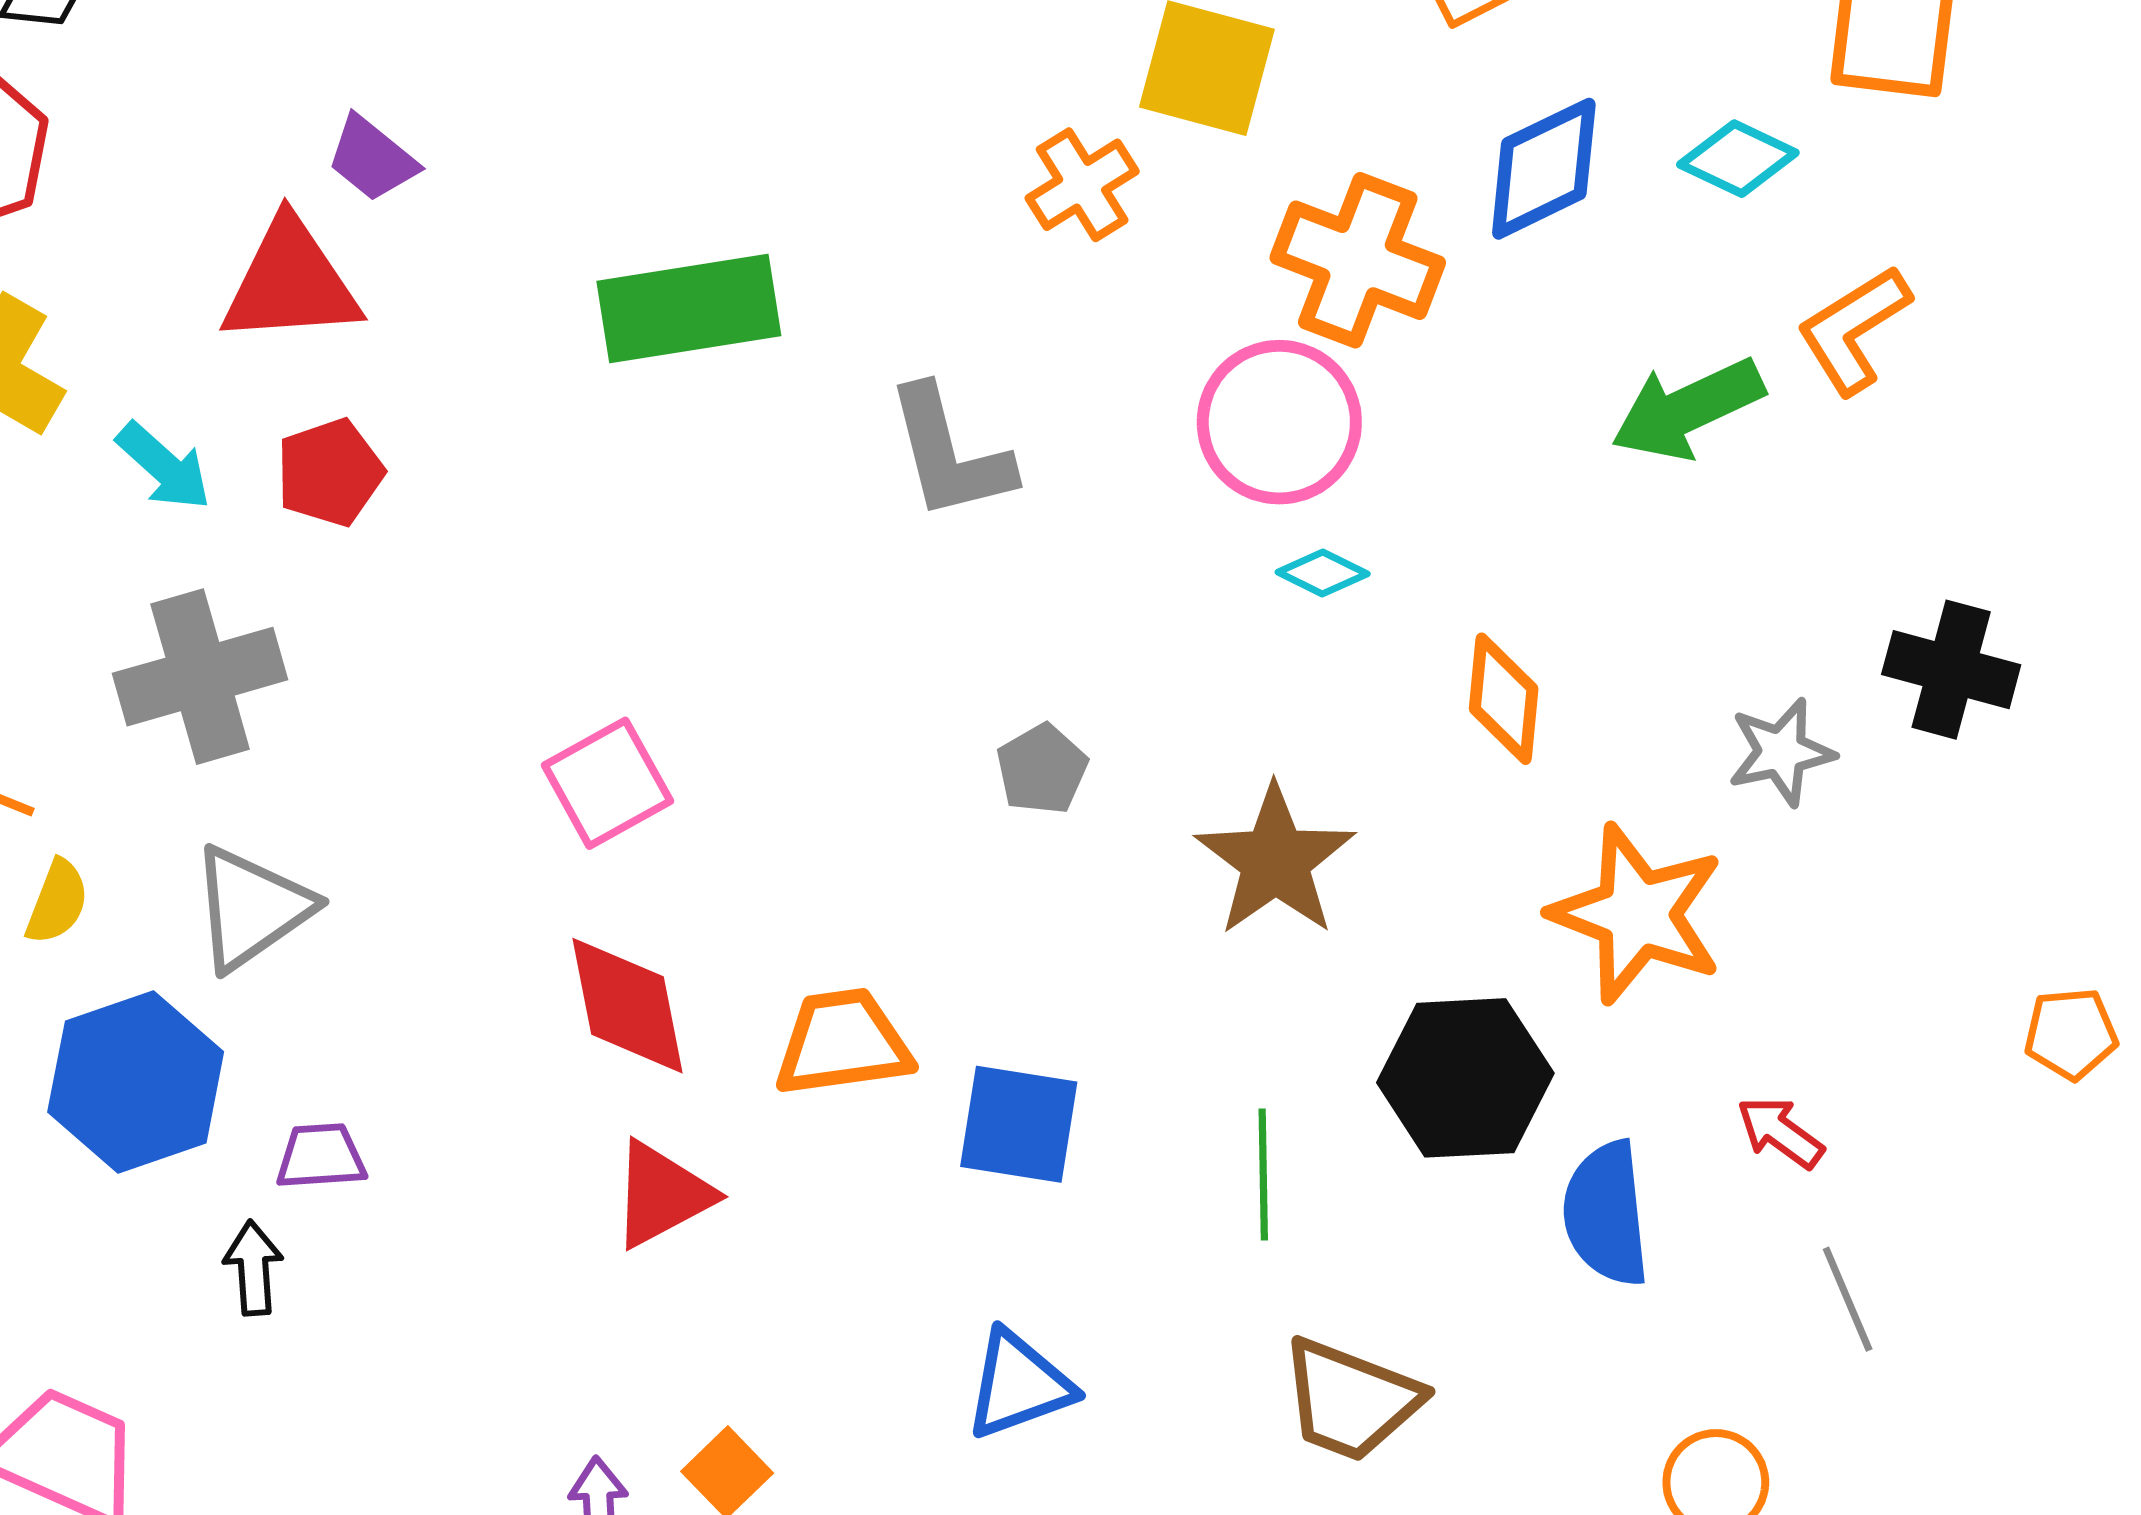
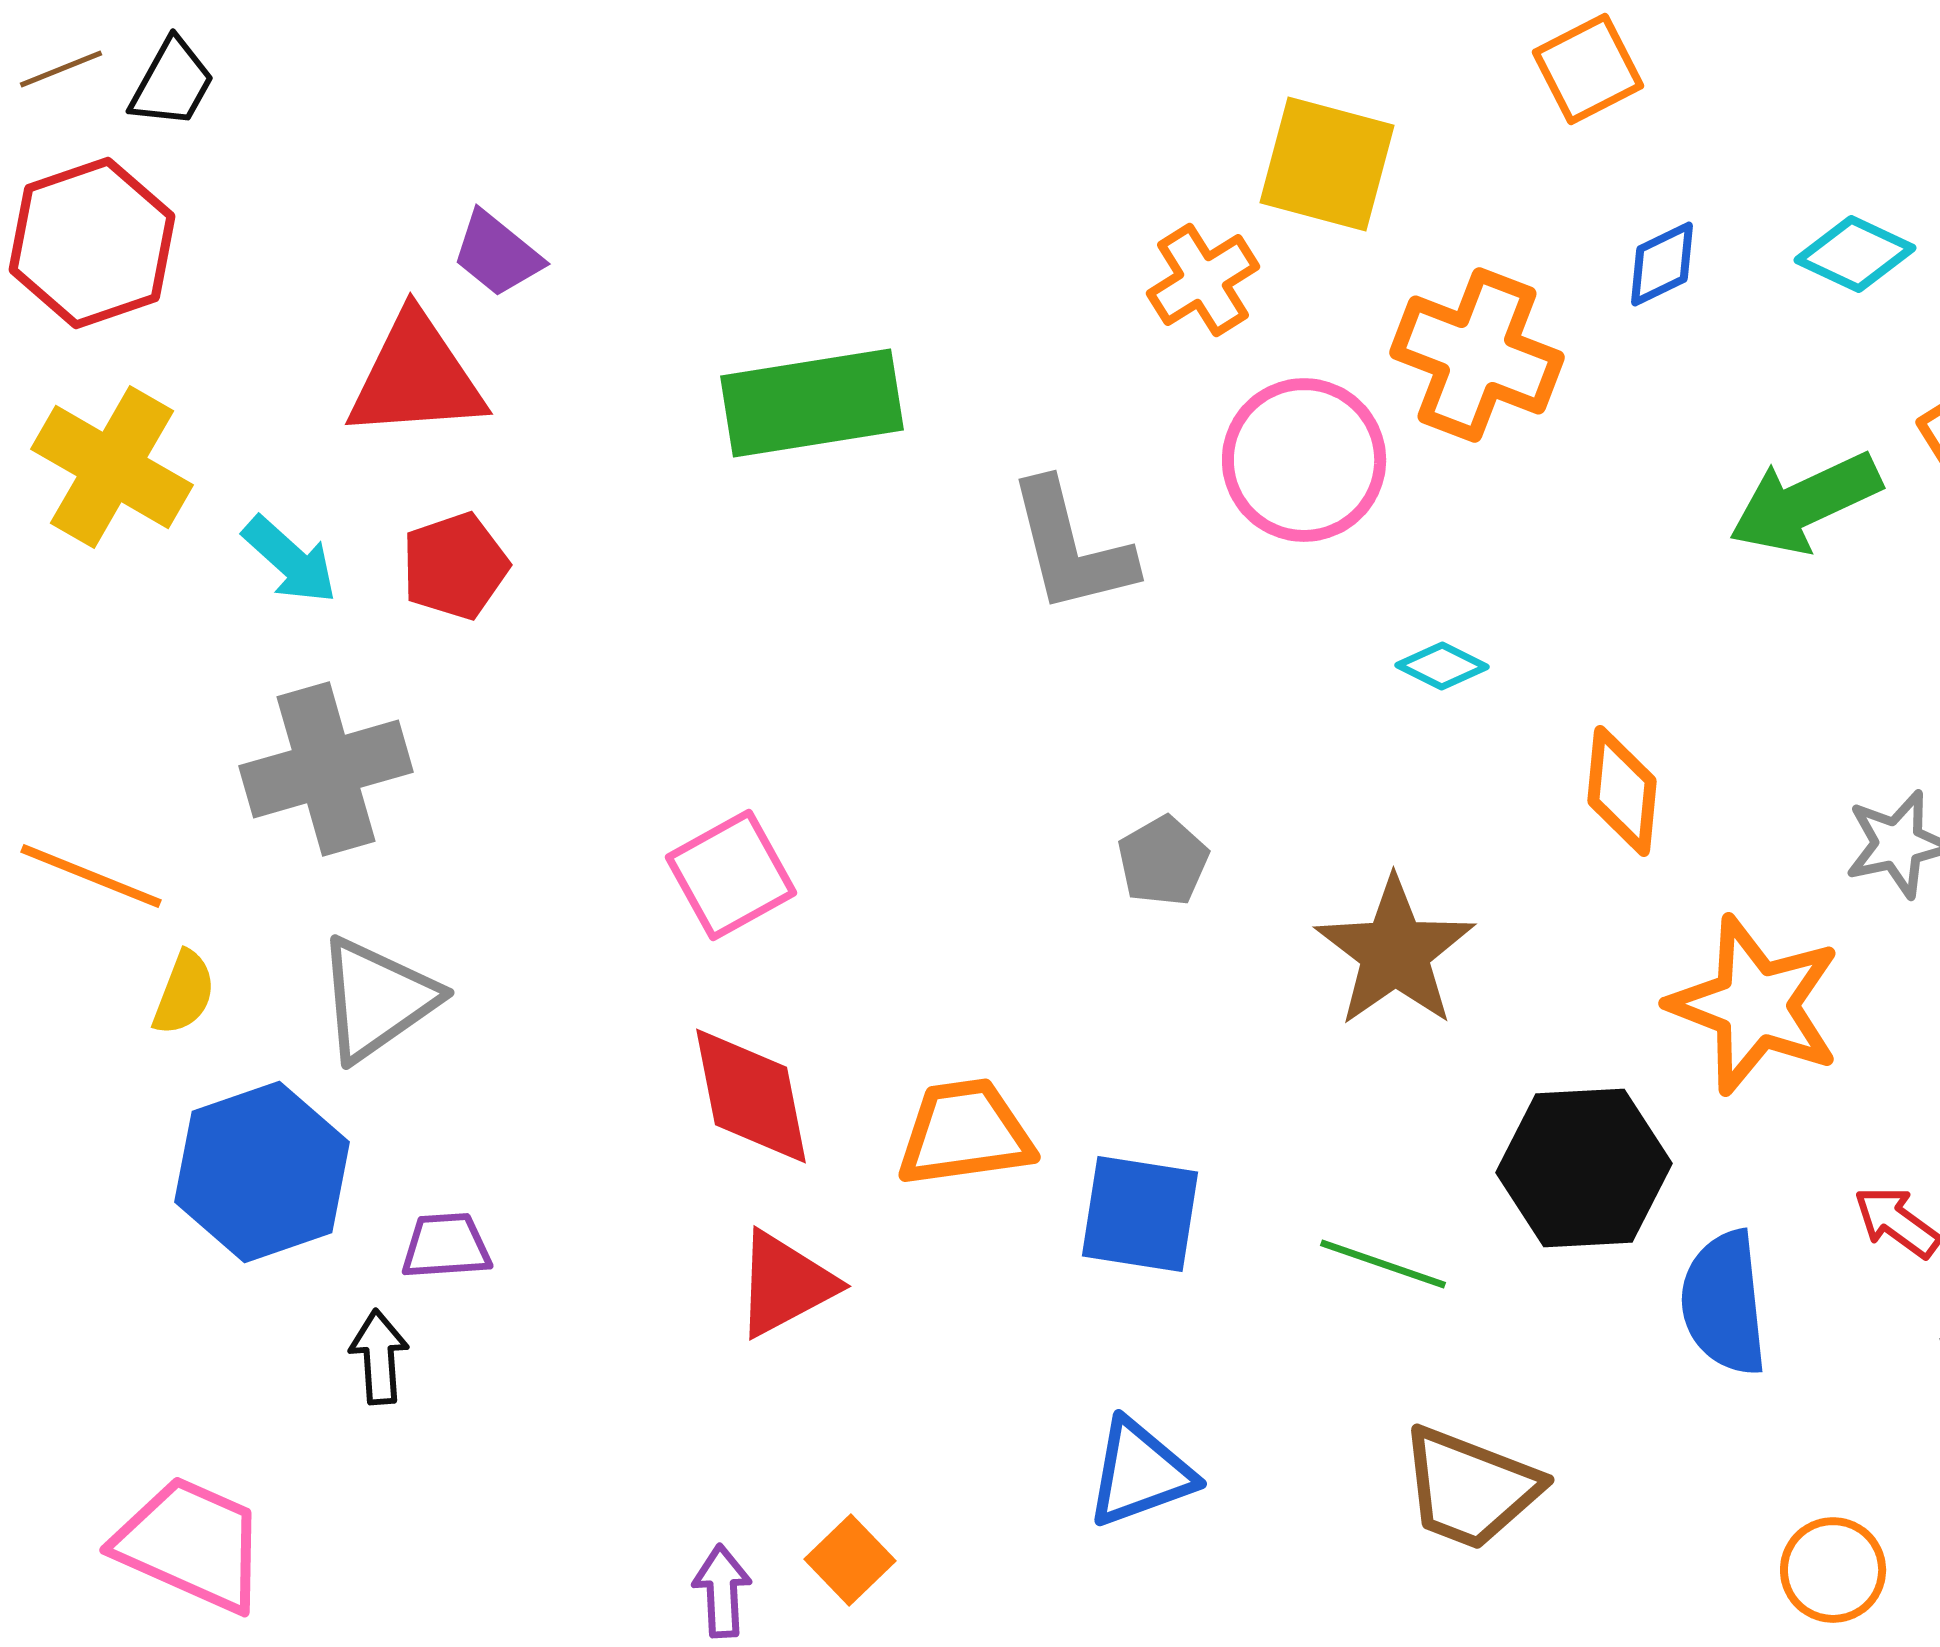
blue diamond: (1544, 169) -> (1662, 264), size x0.6
pink circle: (1279, 422) -> (1304, 460), moved
green line: (1263, 1174) -> (1383, 1264), turned -70

